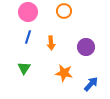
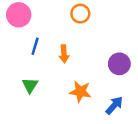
pink circle: (28, 12) -> (19, 15), moved
purple circle: (86, 47) -> (119, 64), moved

